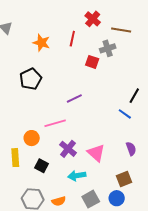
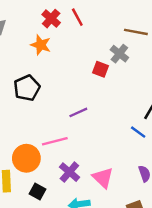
red cross: (93, 19) -> (51, 19), moved
red line: (72, 39) -> (77, 17), moved, turned -42
gray cross: (108, 48) -> (119, 54), turned -35
orange circle: (32, 138) -> (26, 158), size x1.5

